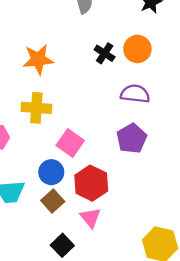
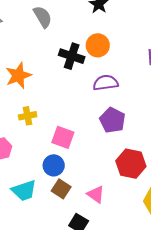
black cross: (105, 53) -> (72, 56), size x1.4
yellow cross: (36, 108) -> (28, 116), size x0.7
red hexagon: (91, 183) -> (131, 164), moved

